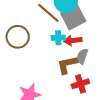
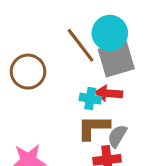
cyan cross: (58, 38) -> (90, 99), moved
gray semicircle: (82, 56) -> (117, 136), moved

